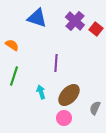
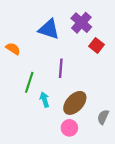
blue triangle: (37, 18) -> (49, 29), moved
red square: (96, 29) -> (97, 45), moved
green line: (14, 76) -> (29, 82), moved

